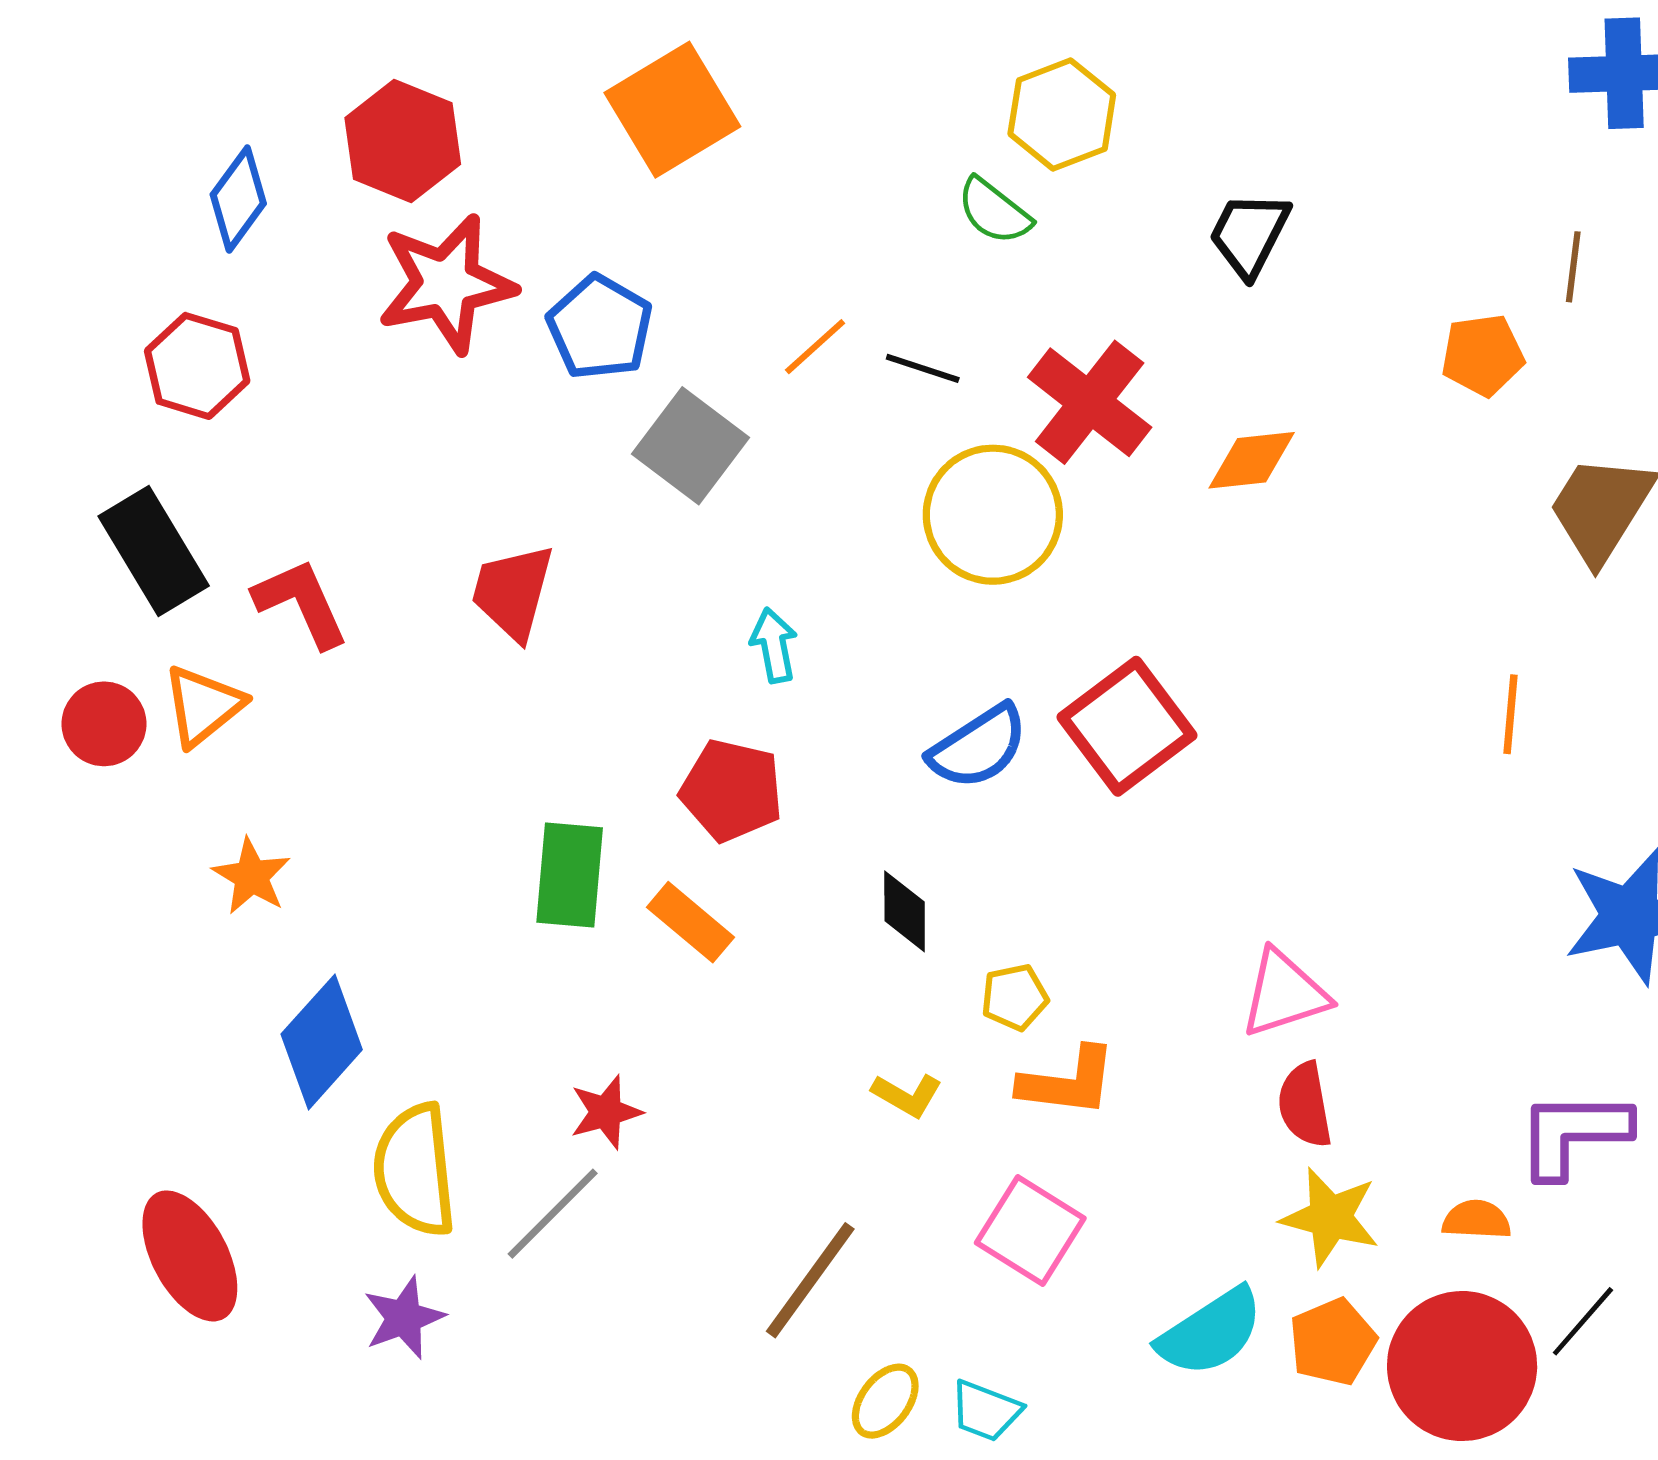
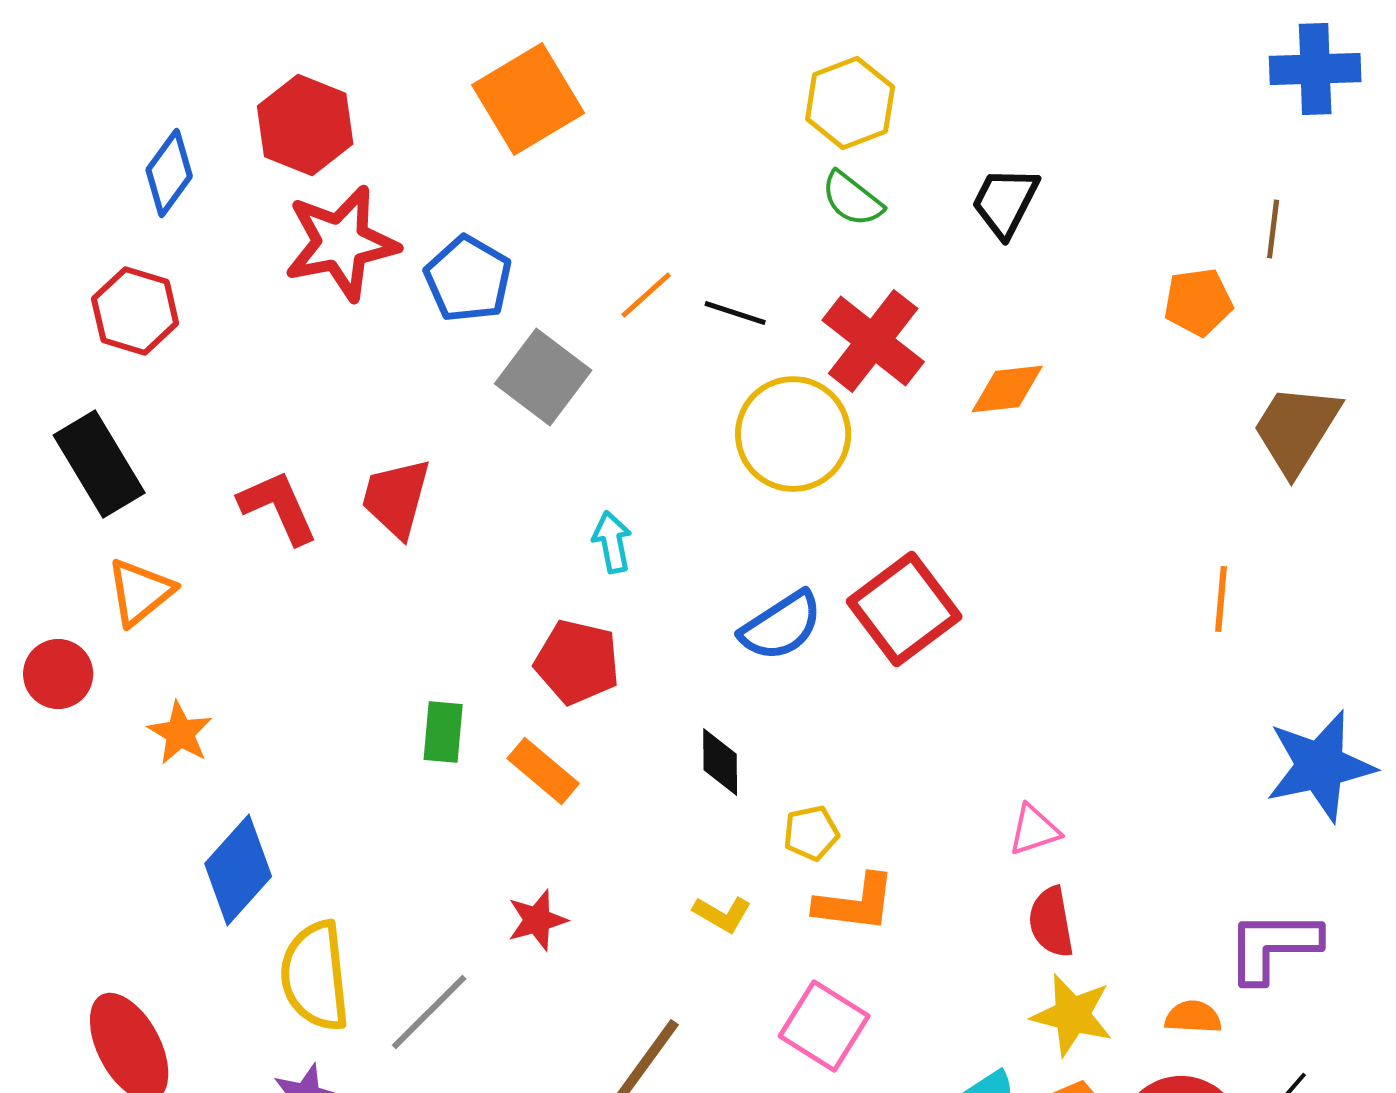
green semicircle: (994, 211) -> (852, 199), moved
red L-shape: (301, 603) -> (278, 507), moved
red circle: (104, 724) -> (58, 674), moved
green rectangle: (570, 875) -> (443, 732), size x0.7
pink triangle: (1284, 994) -> (1034, 830), size x0.7
red star: (606, 1112) -> (537, 920), moved

